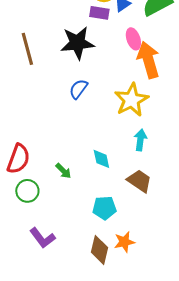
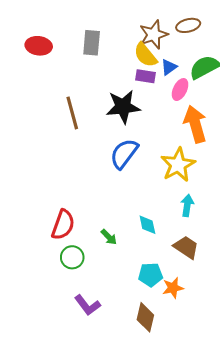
pink ellipse: (133, 39) -> (180, 90), moved, turned 45
blue semicircle: (78, 89) -> (124, 154), size x1.5
orange star: (124, 242) -> (173, 288), moved

